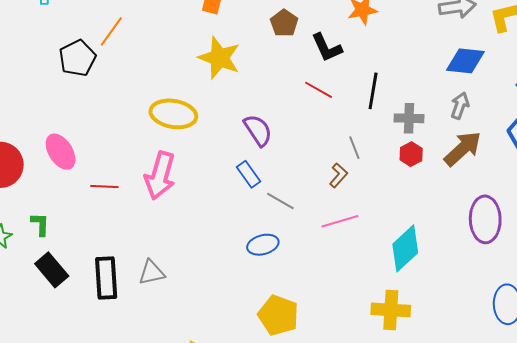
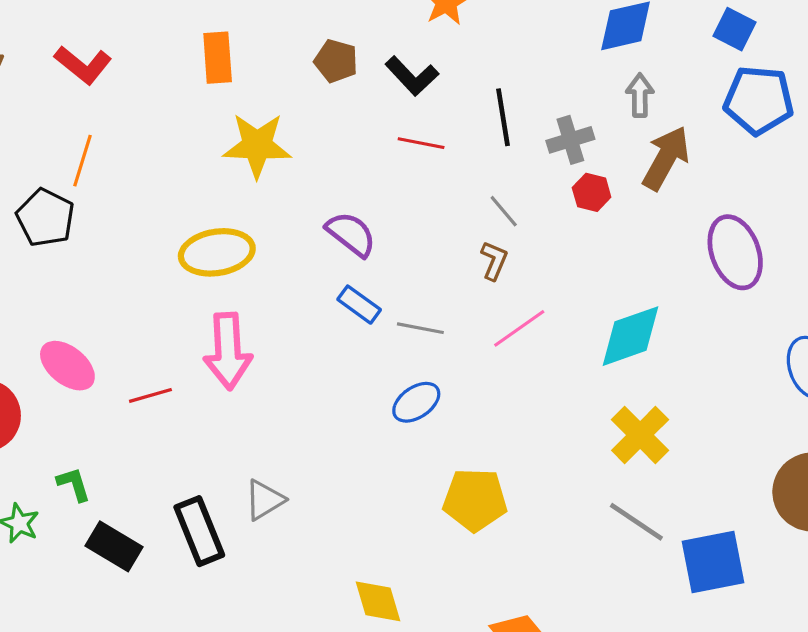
cyan diamond: (405, 248) -> (631, 336), turned 42
yellow cross: (391, 310) -> (640, 435), turned -30

